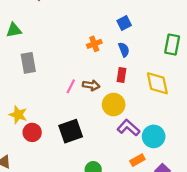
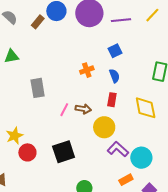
gray rectangle: (28, 63) -> (38, 88), moved
yellow star: (18, 115) -> (15, 136), turned 30

